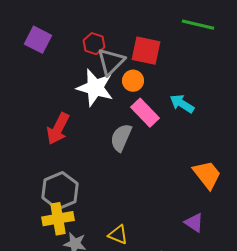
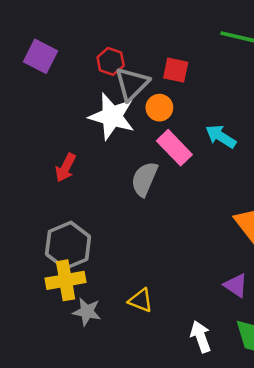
red square: (146, 51) -> (176, 70), size x0.7
red arrow: (58, 129) -> (66, 168), size x0.7

